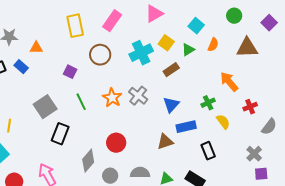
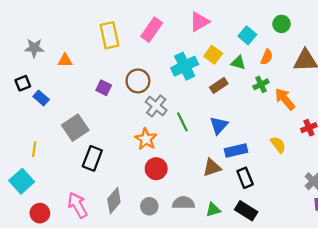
green circle: (234, 16) -> (282, 24), moved
green triangle: (188, 50) -> (238, 63), turned 48
brown circle: (100, 55) -> (138, 81), moved
blue rectangle: (21, 67) -> (41, 98), moved
gray cross: (138, 96) -> (156, 106), moved
orange star: (112, 98) -> (146, 139), moved
green line: (81, 102) -> (182, 122), moved
green cross: (208, 103) -> (261, 84), moved
black rectangle: (208, 151) -> (245, 178), moved
gray diamond: (88, 161) -> (114, 201), moved

